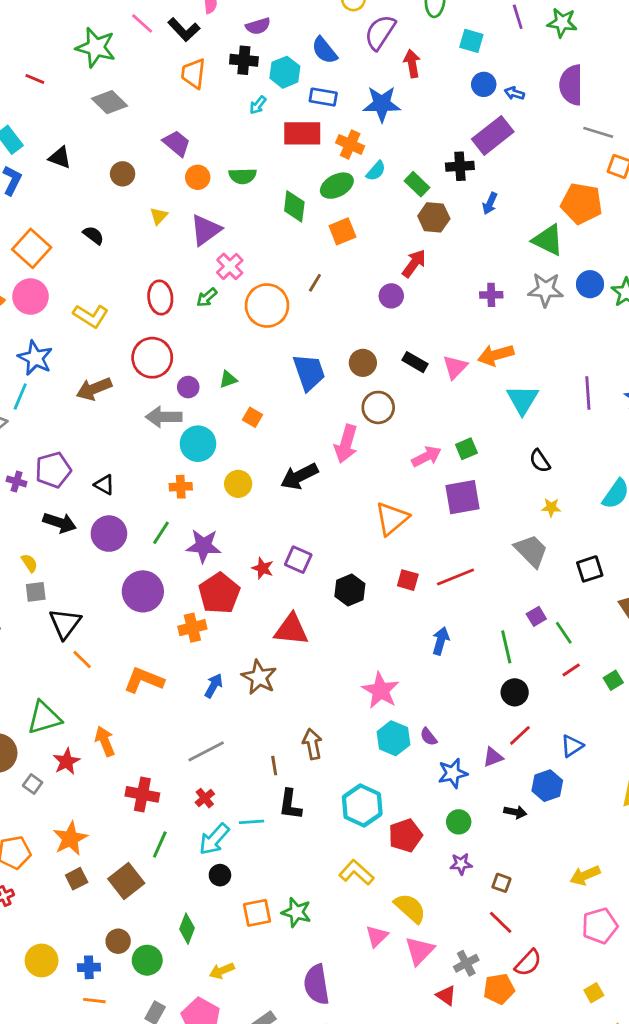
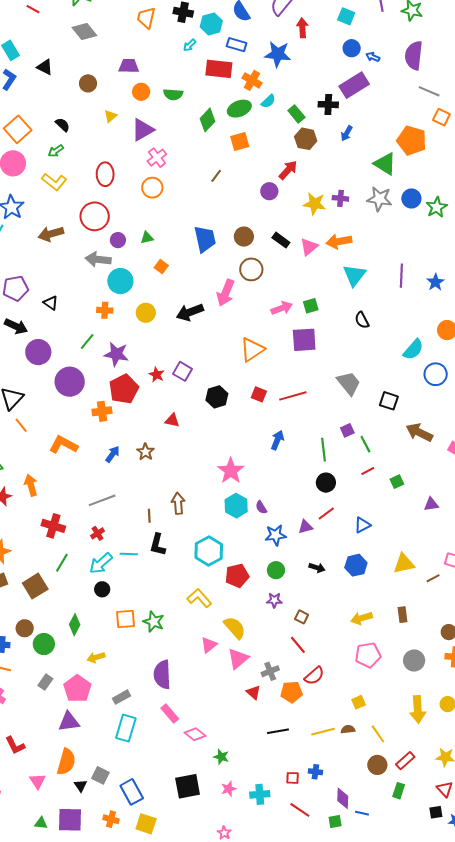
purple trapezoid: (177, 143) -> (129, 66), turned -45
green diamond: (294, 206) -> (207, 120), turned 30
green arrow: (207, 297) -> (56, 151), moved
orange circle: (267, 306) -> (152, 188), moved, size x0.7
yellow star: (551, 507) -> (314, 204), moved, size x1.6
purple circle: (109, 534) -> (38, 352), moved
black square: (590, 569) -> (389, 401), turned 30
red triangle: (291, 630) -> (172, 420), size x0.6
brown star: (259, 677) -> (146, 452), size x0.7
blue hexagon: (547, 786) -> (356, 565), moved

